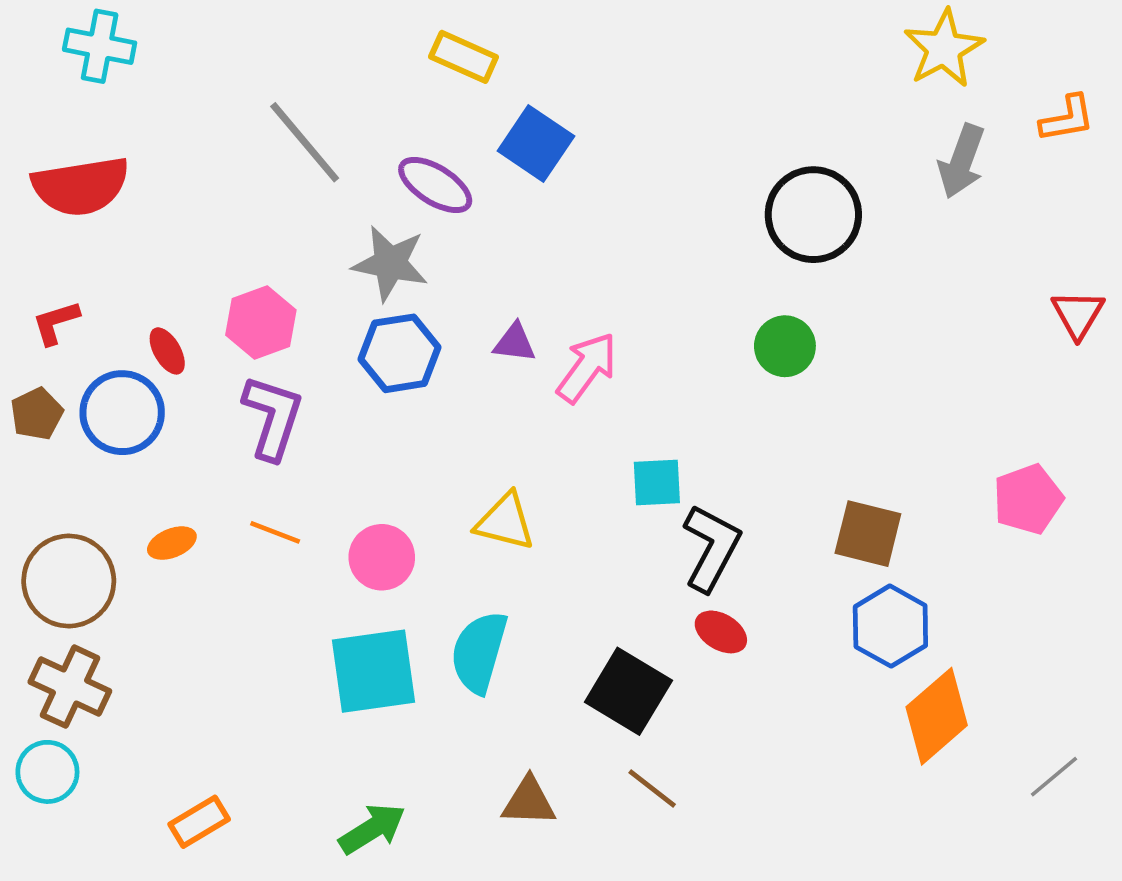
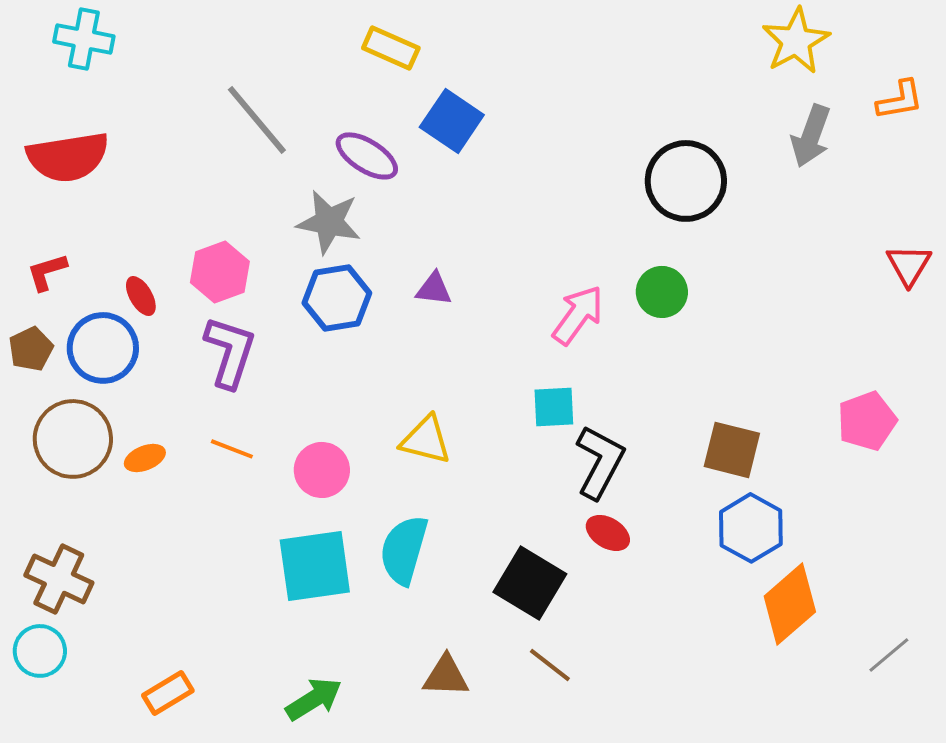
pink arrow: (587, 368) -> (578, 315), moved
brown circle: (69, 581) -> (73, 439), moved

